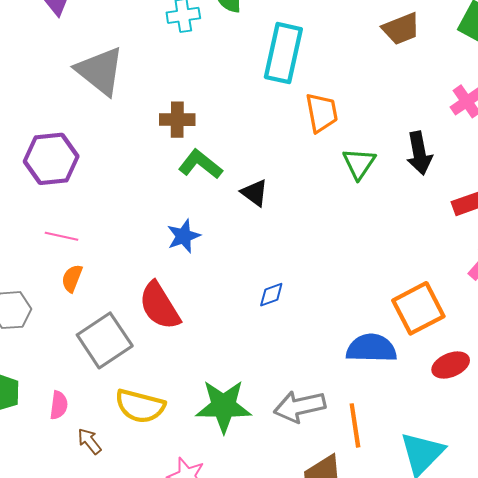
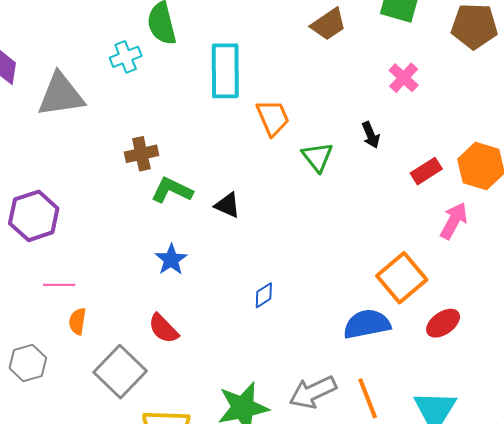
gray triangle: (100, 71) -> (61, 95), moved, turned -34
black arrow: (419, 153) -> (371, 135), size x0.7
red semicircle: (160, 306) -> (163, 329), size x0.7

